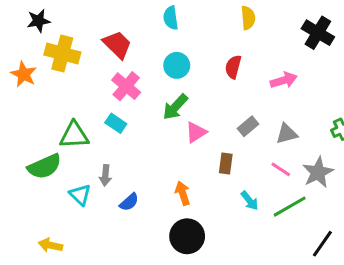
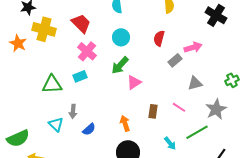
cyan rectangle: (116, 123) -> (80, 76), turned -56
gray rectangle: (248, 126) -> (175, 60), moved
brown rectangle: (226, 163) -> (153, 111), moved
green semicircle: (44, 166) -> (18, 138), moved
pink line: (281, 169) -> (179, 107), moved
cyan arrow: (250, 201) -> (170, 143), moved

